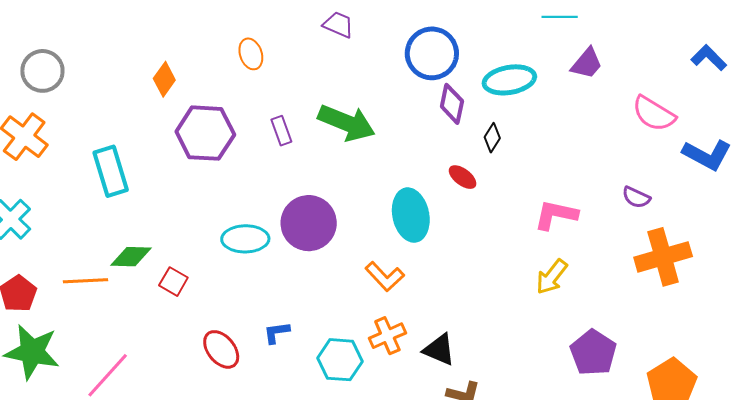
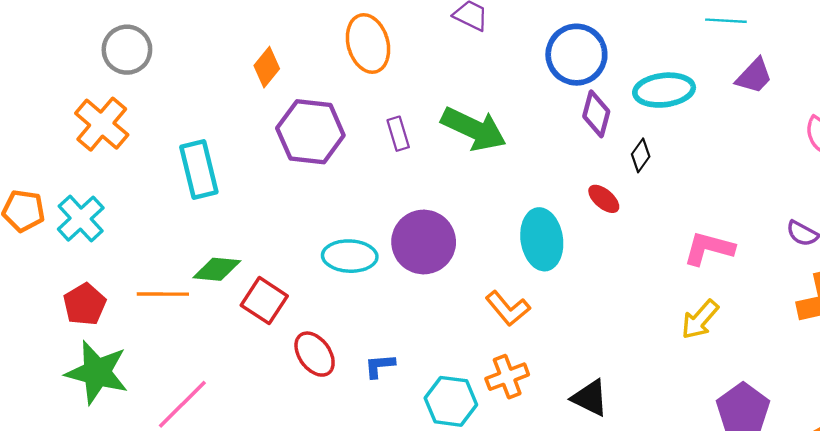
orange ellipse: (251, 54) -> (368, 44), size x1.6
red square: (173, 282) -> (264, 301), size x1.4
red ellipse: (221, 349) -> (315, 354), moved
black triangle: (439, 350) -> (590, 398), moved

